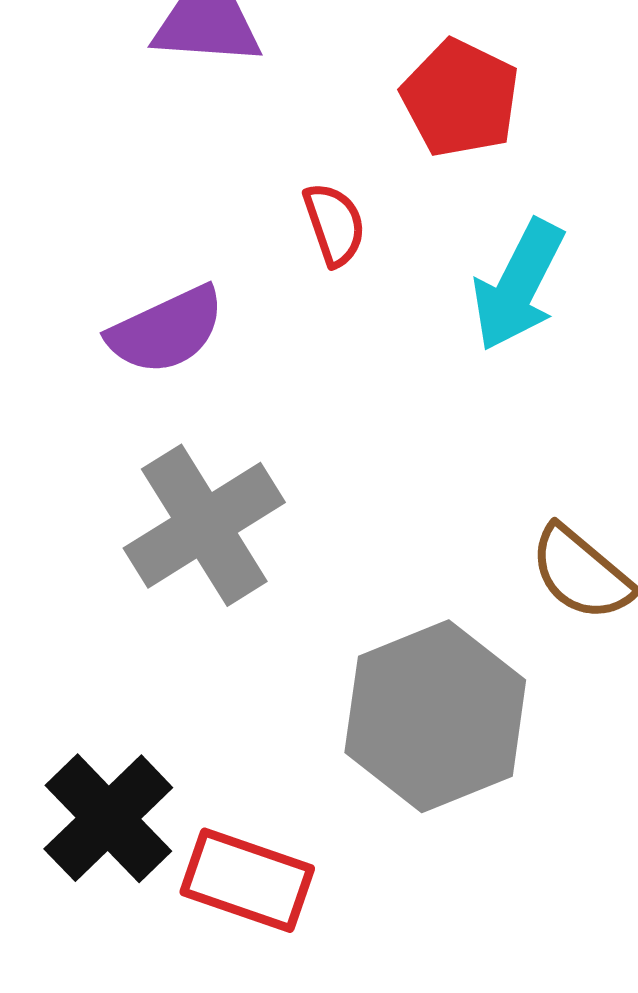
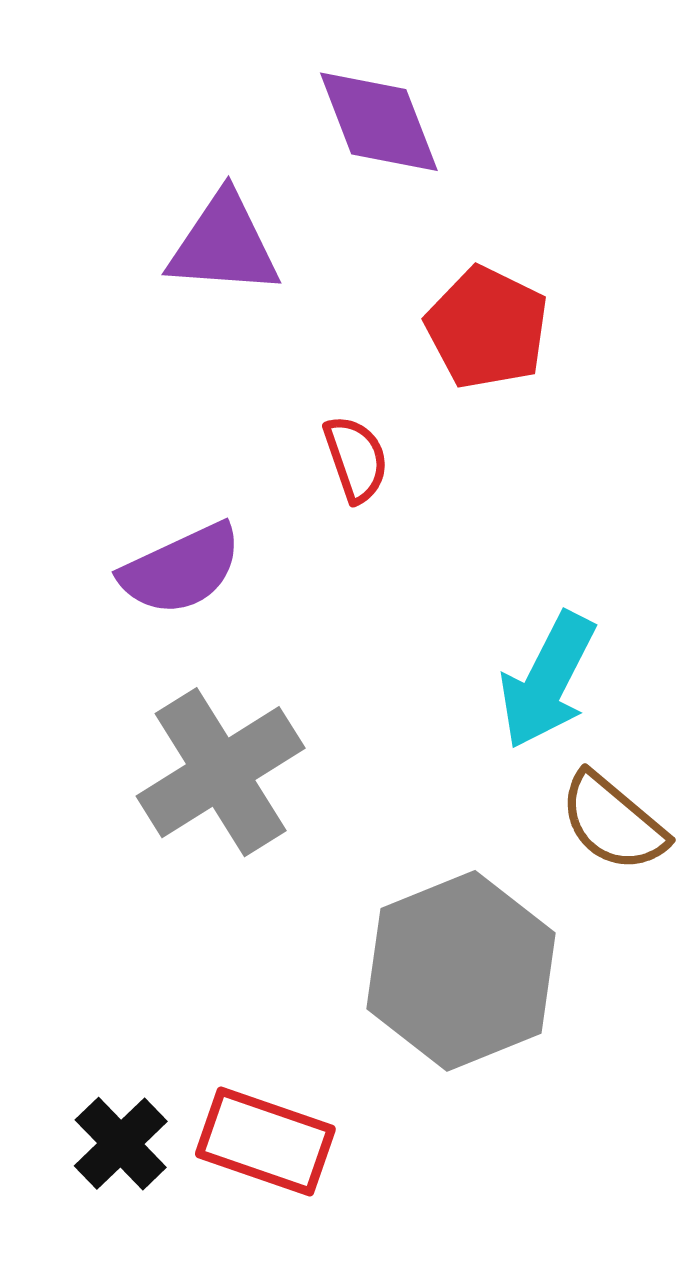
cyan arrow: (518, 285) -> (547, 681), moved
black cross: (108, 818) -> (121, 1144), moved, size x0.7

